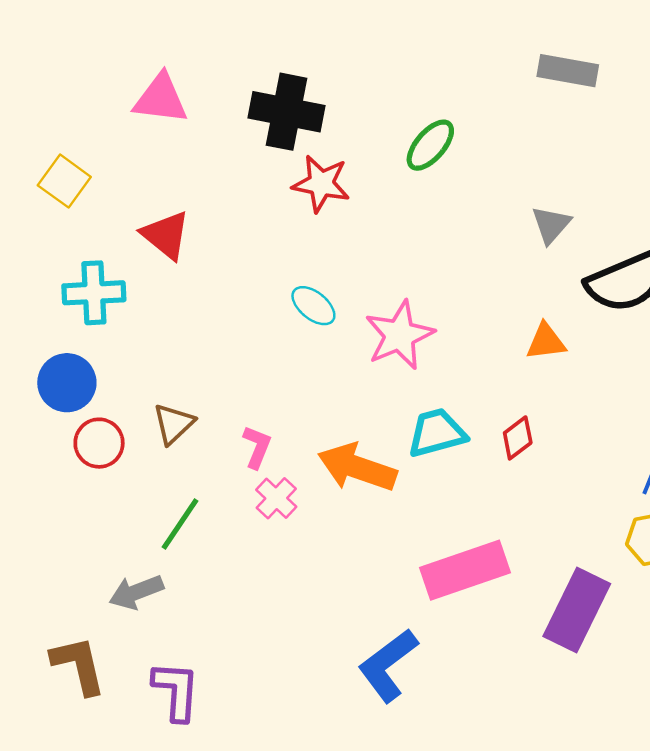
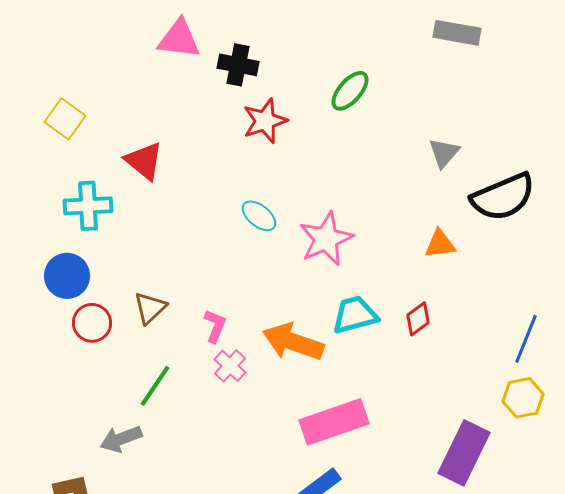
pink triangle: (161, 99) -> (179, 39), moved
black cross: (286, 112) -> (238, 65), size x0.7
red star: (321, 184) -> (265, 121), turned -30
pink rectangle: (465, 570) -> (334, 422), moved

